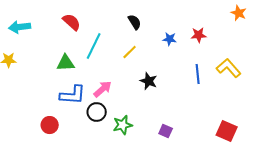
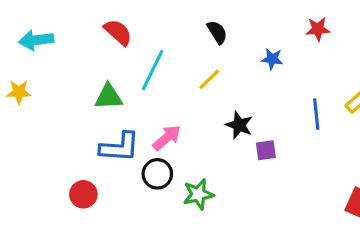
red star: (199, 35) -> (318, 29), moved
purple square: (166, 131) -> (266, 150), moved, turned -32

